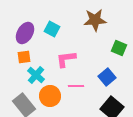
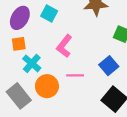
pink L-shape: (66, 59) -> (64, 46), turned -45

